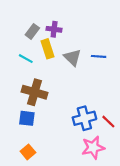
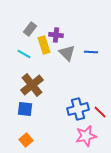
purple cross: (54, 29) -> (56, 35), moved
brown cross: (34, 92) -> (32, 85), turned 35

